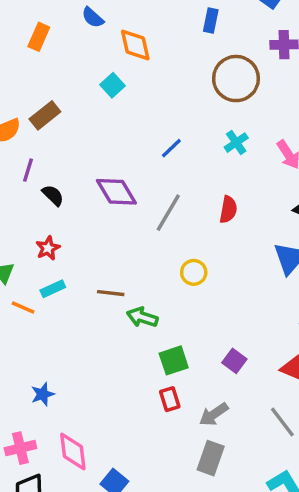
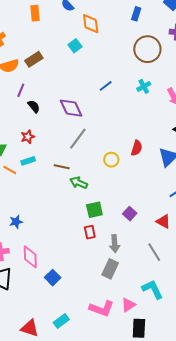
orange rectangle: (39, 37) -> (35, 13), turned -35
red semicircle: (228, 210) -> (137, 148), moved
gray line: (168, 213) -> (78, 139), moved
gray arrow: (214, 414) -> (115, 244), turned -66

